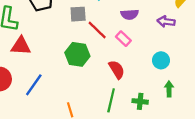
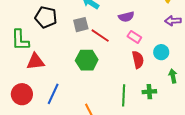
purple arrow: (166, 22) -> (173, 21), moved
pink rectangle: (123, 39) -> (134, 37), moved
red semicircle: (117, 69) -> (138, 60), moved, turned 30

